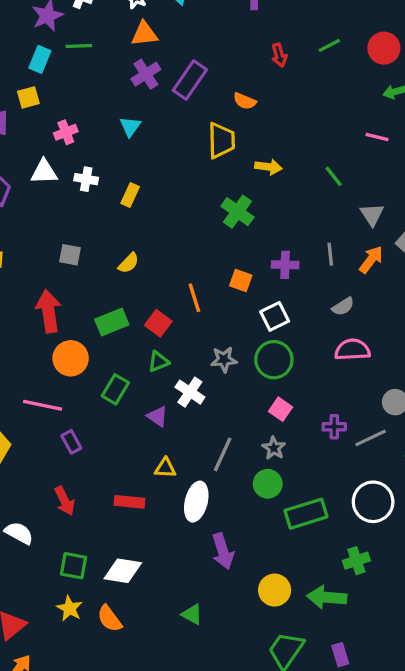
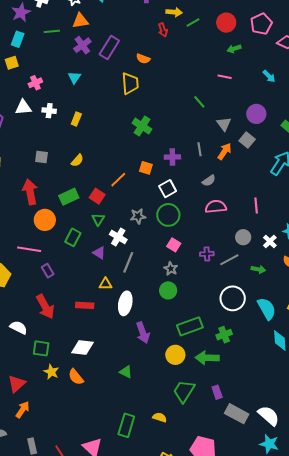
green line: (79, 46) -> (52, 31), moved
yellow arrow: (268, 167) -> (174, 12), moved
orange line: (194, 298) -> (118, 180), turned 66
green triangle: (158, 362) -> (98, 219), turned -32
gray line: (223, 454) -> (128, 262), moved
red arrow: (65, 501) -> (45, 307), size x1.4
green rectangle: (306, 514) -> (190, 326), moved
green square: (73, 566) -> (41, 348), moved

